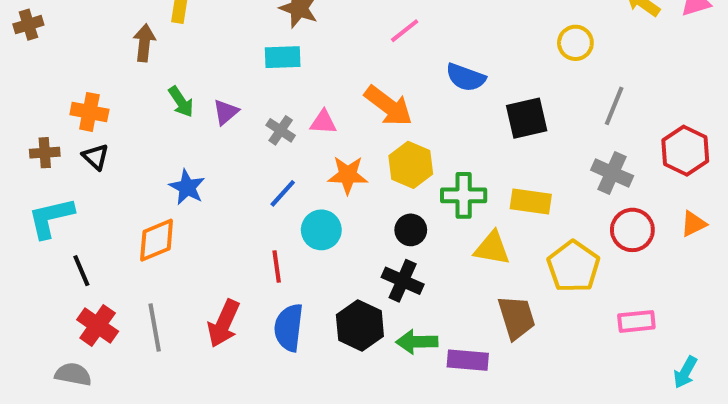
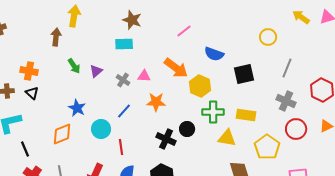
yellow hexagon: (411, 165) -> (200, 86), moved
cyan circle: (321, 230) -> (101, 129), moved
black cross: (403, 281) -> (166, 139), moved

